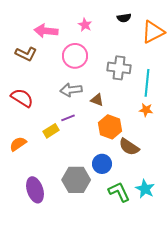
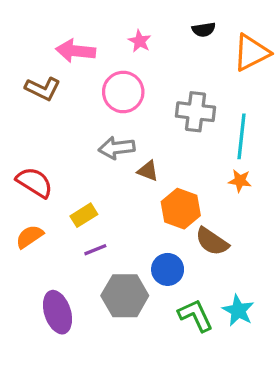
red semicircle: (22, 98) -> (35, 182), moved
brown triangle: (97, 100) -> (148, 171), moved
purple line: (68, 118) -> (95, 250), moved

